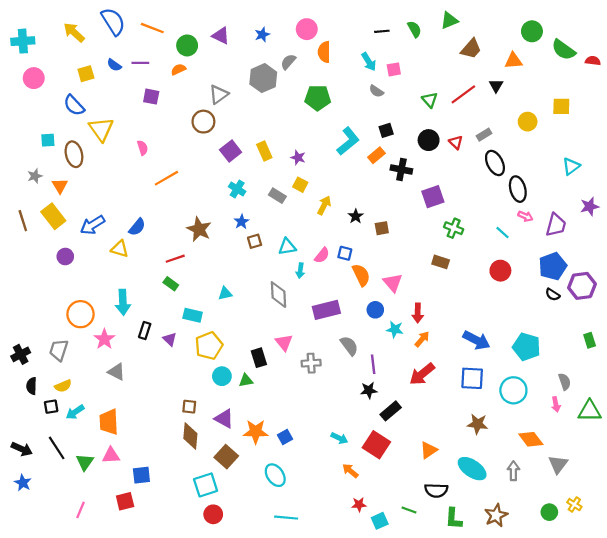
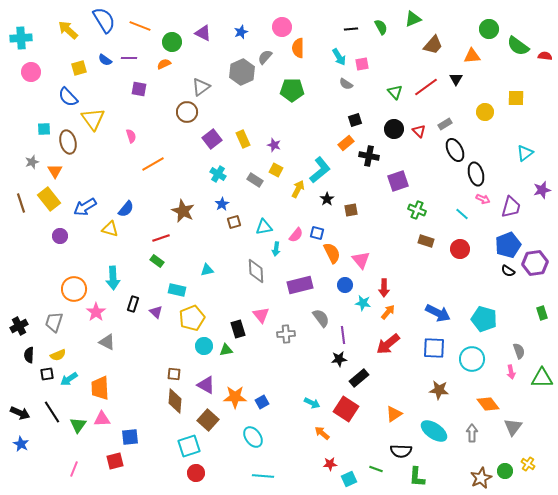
cyan L-shape: (348, 141) -> (320, 170), moved
brown rectangle: (441, 262) -> (426, 241), moved
brown star: (496, 515) -> (481, 478), moved

